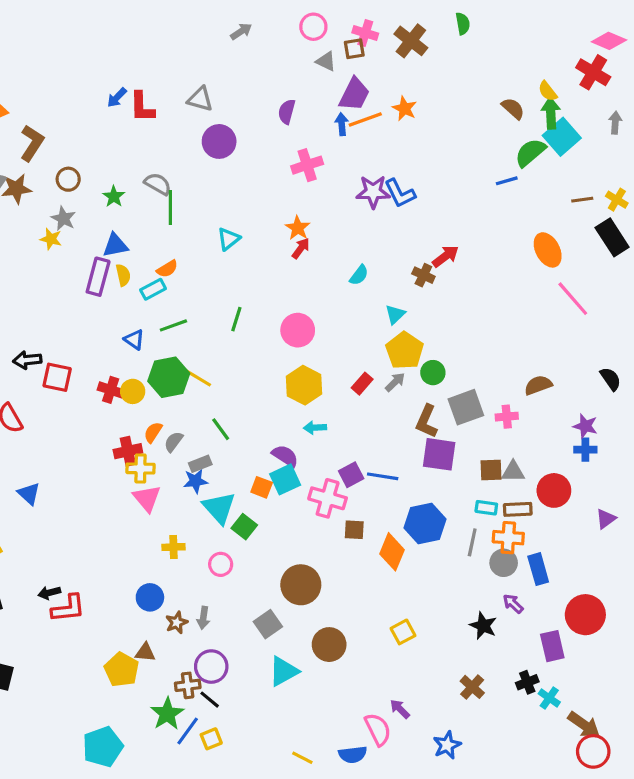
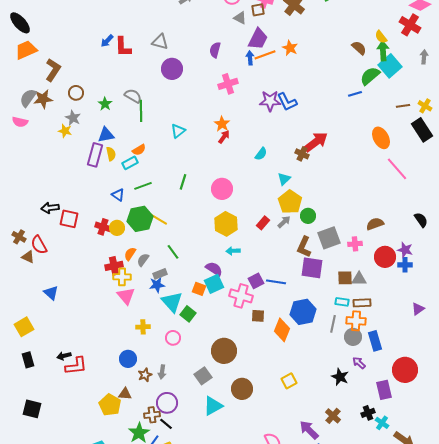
red arrow: (445, 256) -> (316, 142), size x1.4
red circle: (554, 490) -> (385, 257), moved
purple arrow: (400, 709) -> (309, 430), moved, size x1.5

